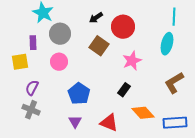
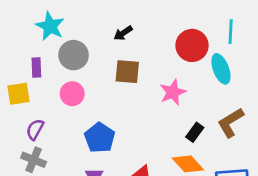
red circle: (123, 27) -> (192, 45), moved
cyan ellipse: (167, 44) -> (221, 69), turned -35
brown square: (99, 46) -> (127, 72), turned -30
black rectangle: (124, 90) -> (195, 132), moved

